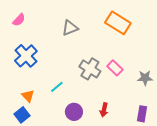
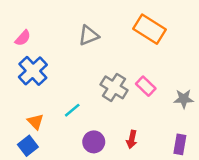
pink semicircle: (19, 20) -> (23, 38), moved

